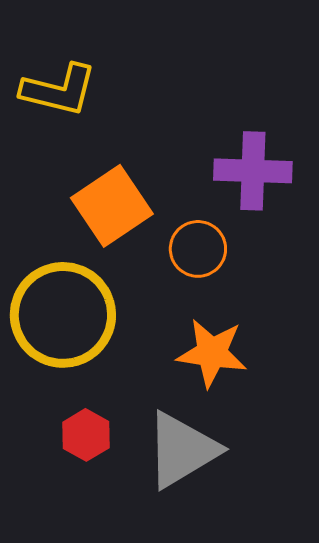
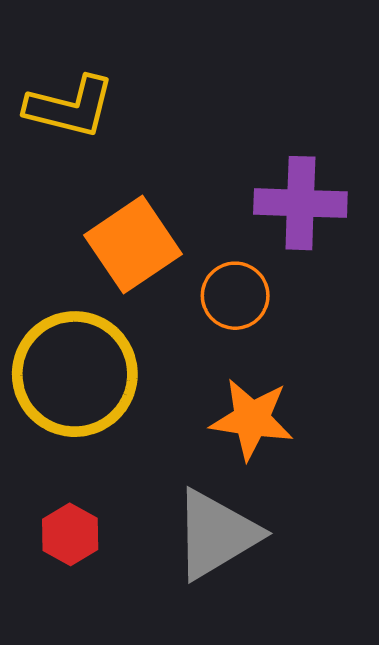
red hexagon: (86, 435) -> (70, 534), moved

